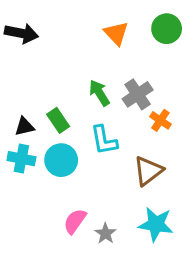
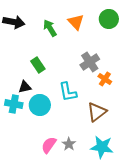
green arrow: (99, 93) -> (50, 28), moved
green rectangle: (58, 120) -> (38, 65), moved
black triangle: (24, 126) -> (25, 87), moved
gray star: (105, 233) -> (69, 144), moved

